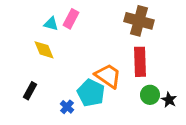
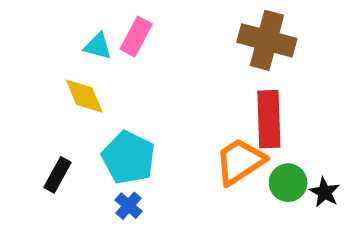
orange trapezoid: (108, 76) -> (240, 161), moved, turned -68
cyan pentagon: (91, 93) -> (129, 158), moved

